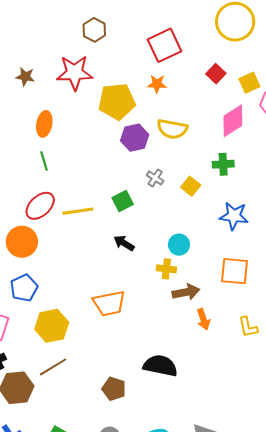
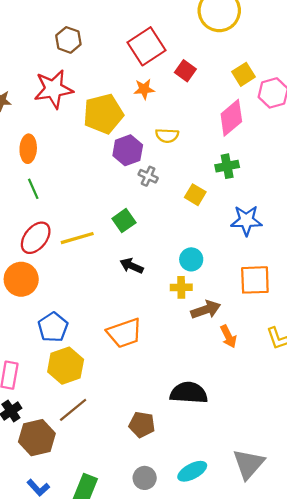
red square: (216, 74) -> (185, 71), moved
yellow semicircle: (172, 129) -> (167, 136), size x0.7
gray cross: (155, 178) -> (148, 176), moved
blue pentagon: (24, 288) -> (53, 327), moved

